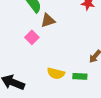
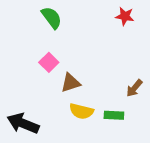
brown triangle: (48, 20) -> (71, 83), moved

